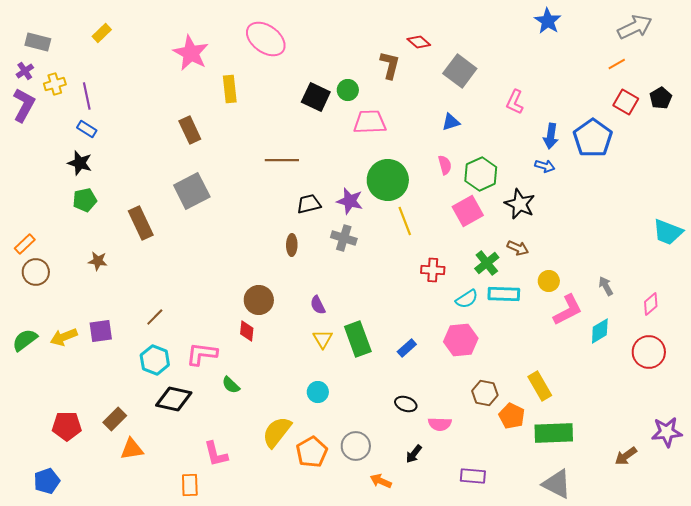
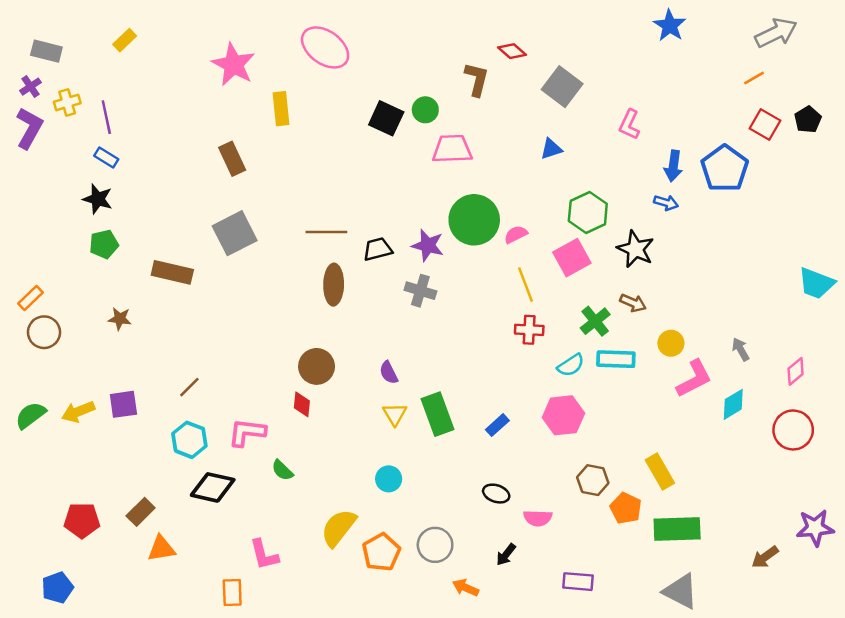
brown line: (282, 160) -> (326, 232), moved
pink semicircle: (445, 165) -> (516, 234), moved, turned -102
yellow line: (405, 221) -> (525, 285), moved
brown rectangle: (141, 223) -> (172, 272), turned -52
brown ellipse: (292, 245) -> (334, 285), moved, size x1.5

